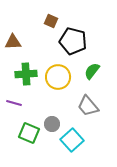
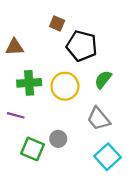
cyan square: (72, 140) -> (107, 157), moved

